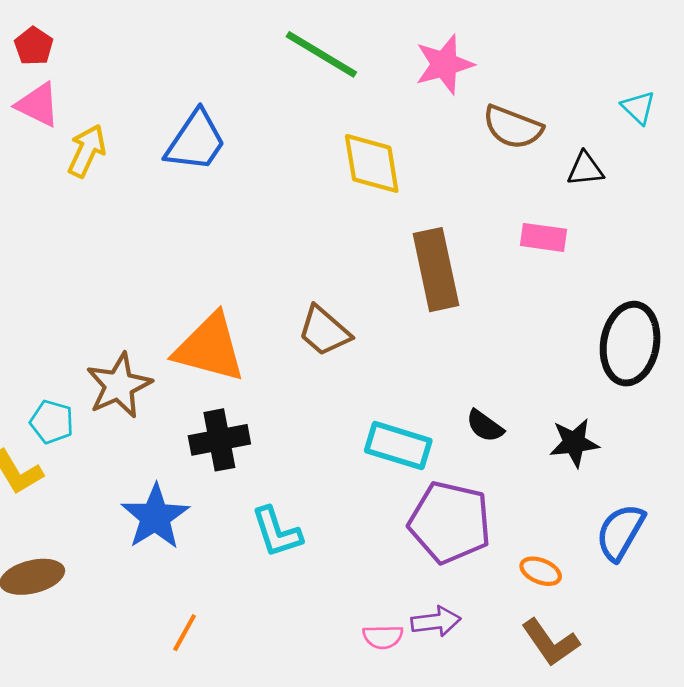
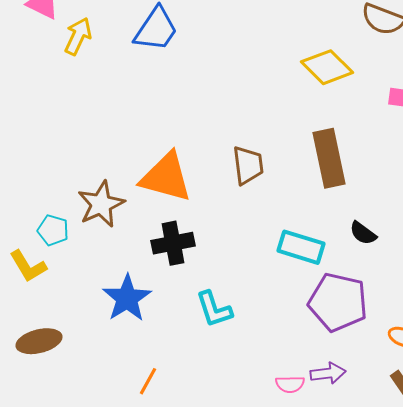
yellow diamond: (372, 163) -> (327, 67), moved, turned -36
brown rectangle: (436, 270) -> (329, 158), moved
brown trapezoid: (324, 331) -> (248, 165), turned -138

